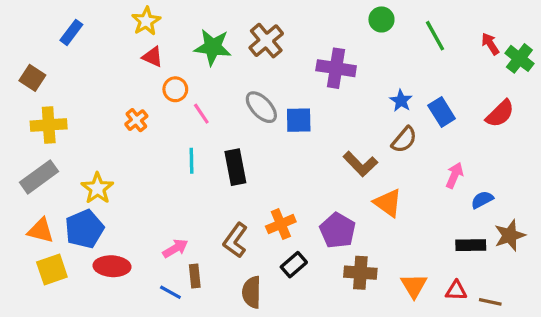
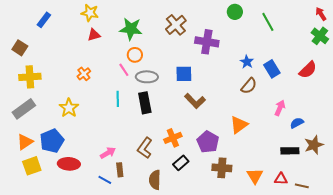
yellow star: (146, 21) -> (90, 13), turned -30
brown cross: (266, 41) -> (176, 25), moved
red arrow: (490, 44) -> (321, 14), moved
red triangle: (153, 57) -> (94, 35), turned -40
orange circle: (175, 89) -> (135, 55), moved
gray ellipse: (261, 107) -> (147, 77), moved, turned -45
brown L-shape: (360, 164) -> (195, 101), moved
yellow star: (97, 188) -> (69, 108), moved
orange triangle: (388, 203) -> (239, 125), turned 48
orange triangle: (41, 231) -> (25, 142), turned -48

